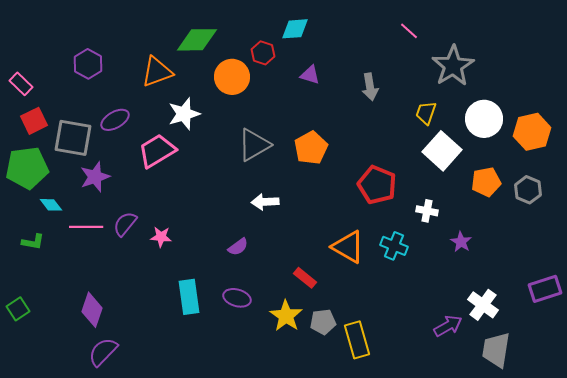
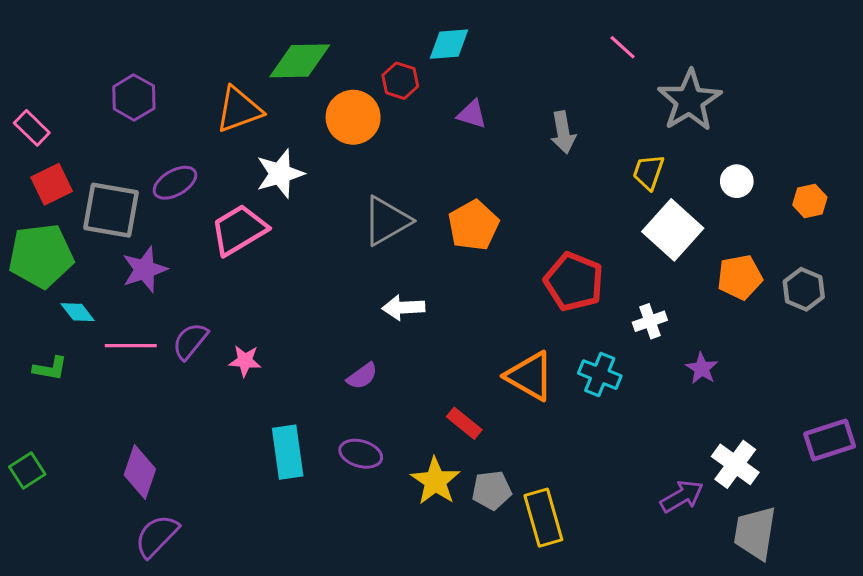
white circle: (484, 119) -> (737, 181), size x0.6
orange hexagon: (532, 132) -> (810, 201), size x0.6
white cross: (427, 211) -> (650, 321), turned -30

